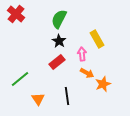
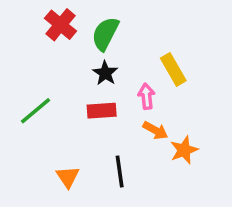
red cross: (16, 14) -> (61, 25), moved
red rectangle: (57, 62) -> (102, 111), turned 35
green line: (20, 79) -> (35, 111), moved

